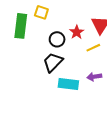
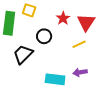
red star: (77, 32) -> (63, 18), moved
black trapezoid: (53, 62) -> (23, 54), moved

